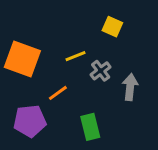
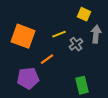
gray arrow: (130, 87) -> (96, 34), moved
green rectangle: (90, 127) -> (82, 85), moved

